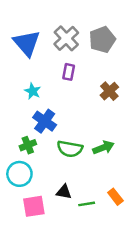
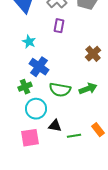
brown cross: (109, 91) -> (93, 54), moved
cyan circle: (19, 174) -> (36, 109), moved

